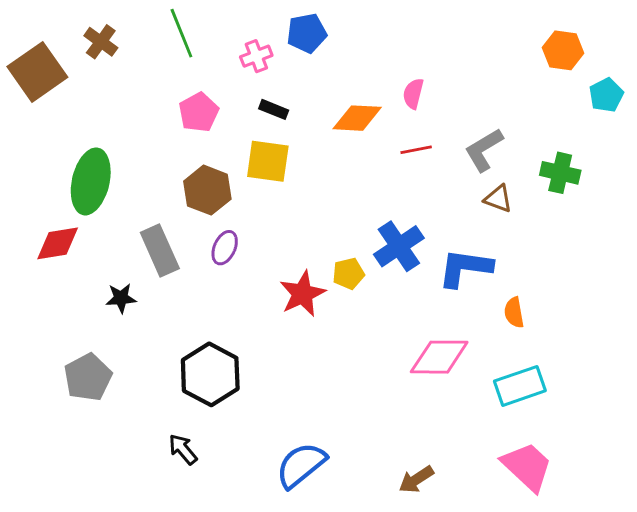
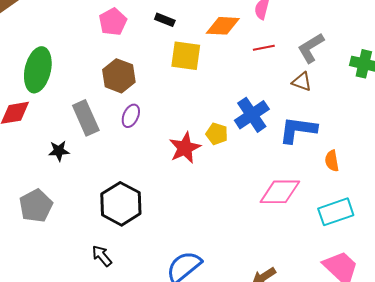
yellow square: (268, 161) -> (186, 56), moved
brown triangle: (498, 199) -> (302, 82), moved
yellow pentagon: (348, 274) -> (217, 134), turned 30

